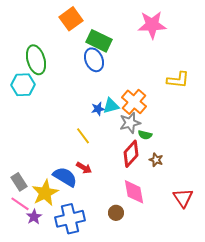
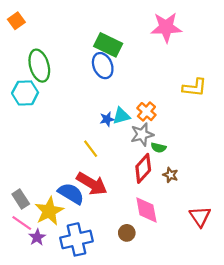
orange square: (71, 19) -> (16, 21), moved, size x0.7
orange cross: (134, 102) -> (146, 112), size x0.7
red arrow: (84, 168) -> (92, 184), size x1.8

